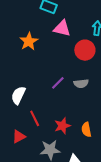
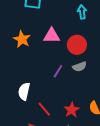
pink triangle: (62, 28) -> (52, 36), moved
red circle: (85, 50) -> (77, 45), moved

